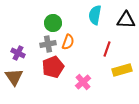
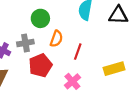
gray cross: (48, 44) -> (25, 43), moved
red line: (107, 49) -> (78, 52), moved

